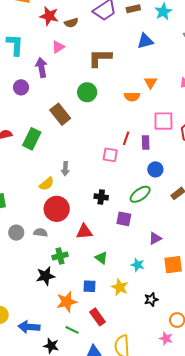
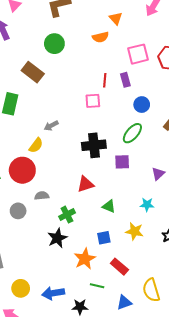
gray arrow: (65, 169) -> (51, 126), turned 72
black cross: (101, 197) -> (94, 145), size x1.6
red circle: (57, 209) -> (22, 170), moved
gray circle: (16, 233) -> (18, 211), moved

